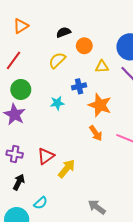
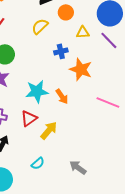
cyan star: (57, 103) -> (37, 91), moved, size x1.6
orange arrow: (96, 133) -> (62, 96), moved
cyan semicircle: (41, 203) -> (38, 163), moved

